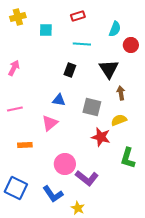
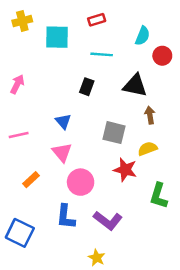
cyan square: (46, 30) -> (57, 37), size x1.5
black triangle: (109, 69) -> (135, 85), turned -45
blue triangle: (59, 100) -> (63, 121), moved, turned 40
pink triangle: (50, 123) -> (62, 152), turned -30
orange rectangle: (25, 145) -> (31, 180), turned -40
pink circle: (65, 164) -> (81, 182), moved
blue L-shape: (53, 194) -> (66, 217), moved, turned 40

